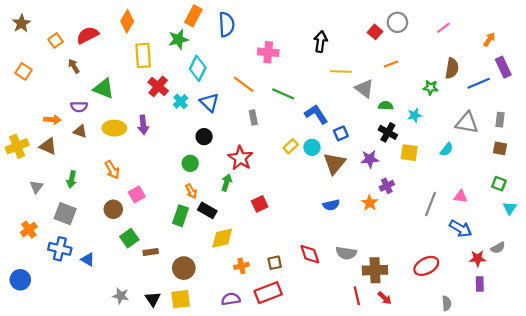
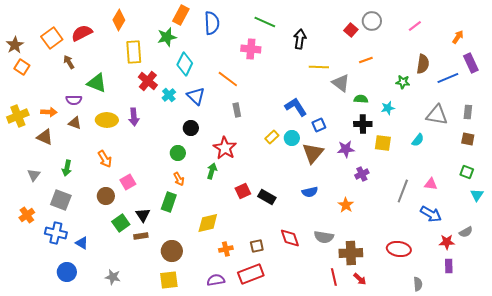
brown star: (21, 23) -> (15, 45), moved
orange square: (56, 40) -> (52, 38), size x1.5
green line: (283, 94) -> (265, 22), moved
black cross: (388, 132) -> (363, 124), turned -30
yellow cross: (17, 146) -> (18, 116), moved
orange star: (370, 203) -> (346, 205), moved
black rectangle: (207, 210) -> (267, 197), moved
red ellipse: (426, 266) -> (399, 249), turned 35
blue circle: (20, 280) -> (67, 272), moved
black triangle: (153, 299) -> (143, 215), moved

